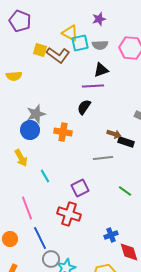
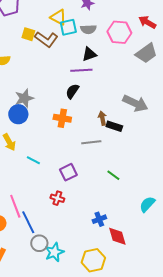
orange cross: (63, 132) -> (62, 118), moved
brown arrow: (114, 134) -> (102, 118), turned -120
cyan line: (45, 176) -> (33, 160), turned -32
pink line: (27, 208) -> (15, 206), moved
red cross: (69, 214) -> (57, 198), size x0.6

